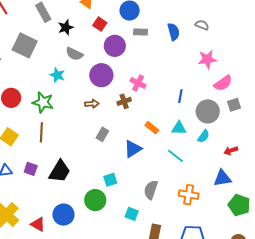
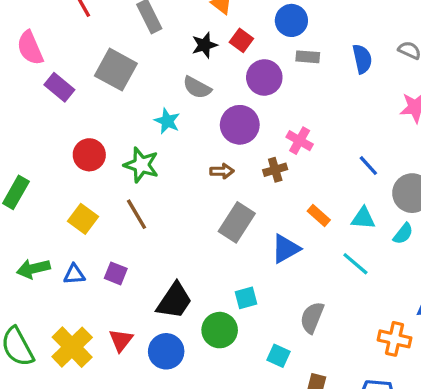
black star: (66, 27) -> (204, 45), moved
blue line: (180, 96) -> (368, 166), turned -56
brown line: (41, 132) -> (136, 214), turned -36
gray rectangle: (102, 134) -> (237, 222), size x1.6
black trapezoid: (60, 171) -> (174, 301), moved
orange cross: (189, 195) -> (394, 339), moved
red triangle: (38, 224) -> (121, 340), moved, turned 35

